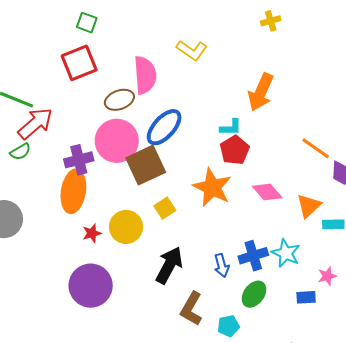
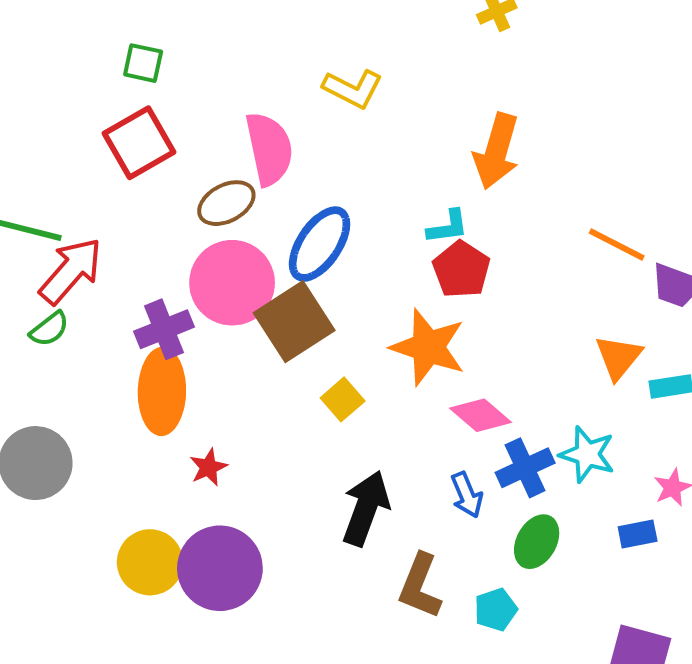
pink diamond: (267, 192) -> (480, 415), moved
yellow circle: (126, 227) -> (150, 562), moved

